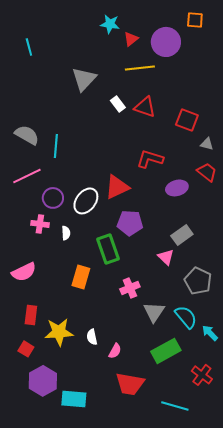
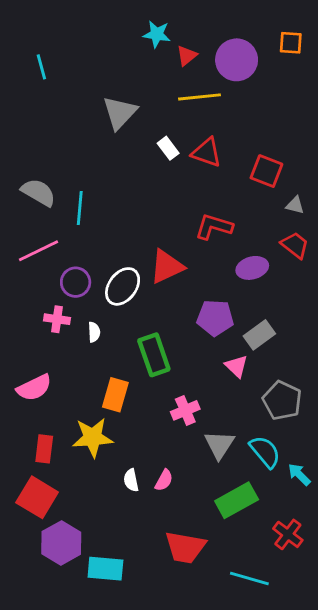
orange square: (195, 20) -> (291, 43), moved
purple pentagon: (130, 223) -> (215, 318), moved
yellow star: (59, 332) -> (93, 438), moved
red square: (26, 349) -> (37, 497), size x1.8
pink semicircle: (115, 351) -> (164, 480), moved

